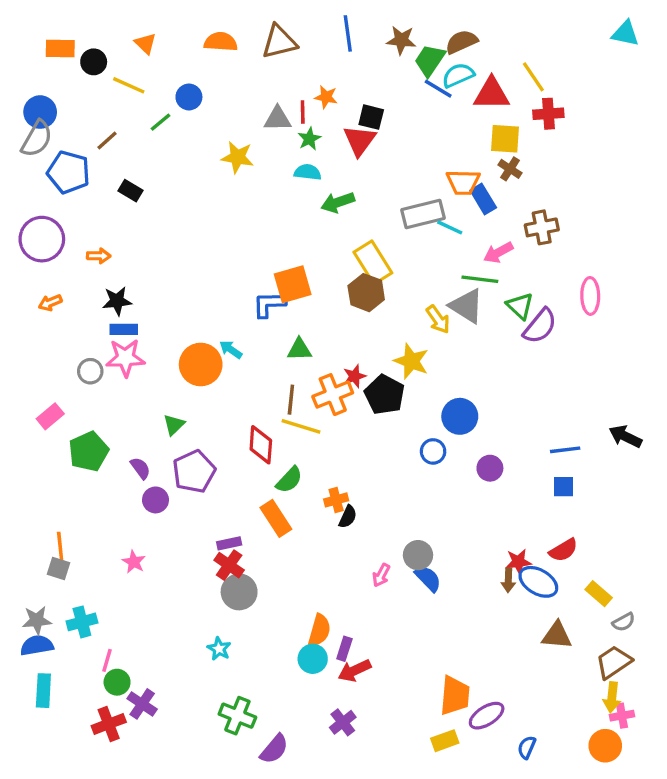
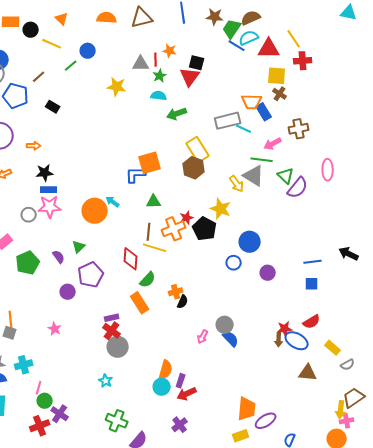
purple semicircle: (140, 468) -> (59, 257), moved
brown trapezoid: (614, 662) -> (354, 398), moved

